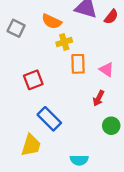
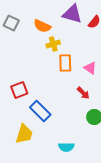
gray square: (16, 28) -> (11, 23), moved
red square: (33, 80) -> (19, 90), moved
red arrow: (99, 98) -> (83, 93), turned -72

